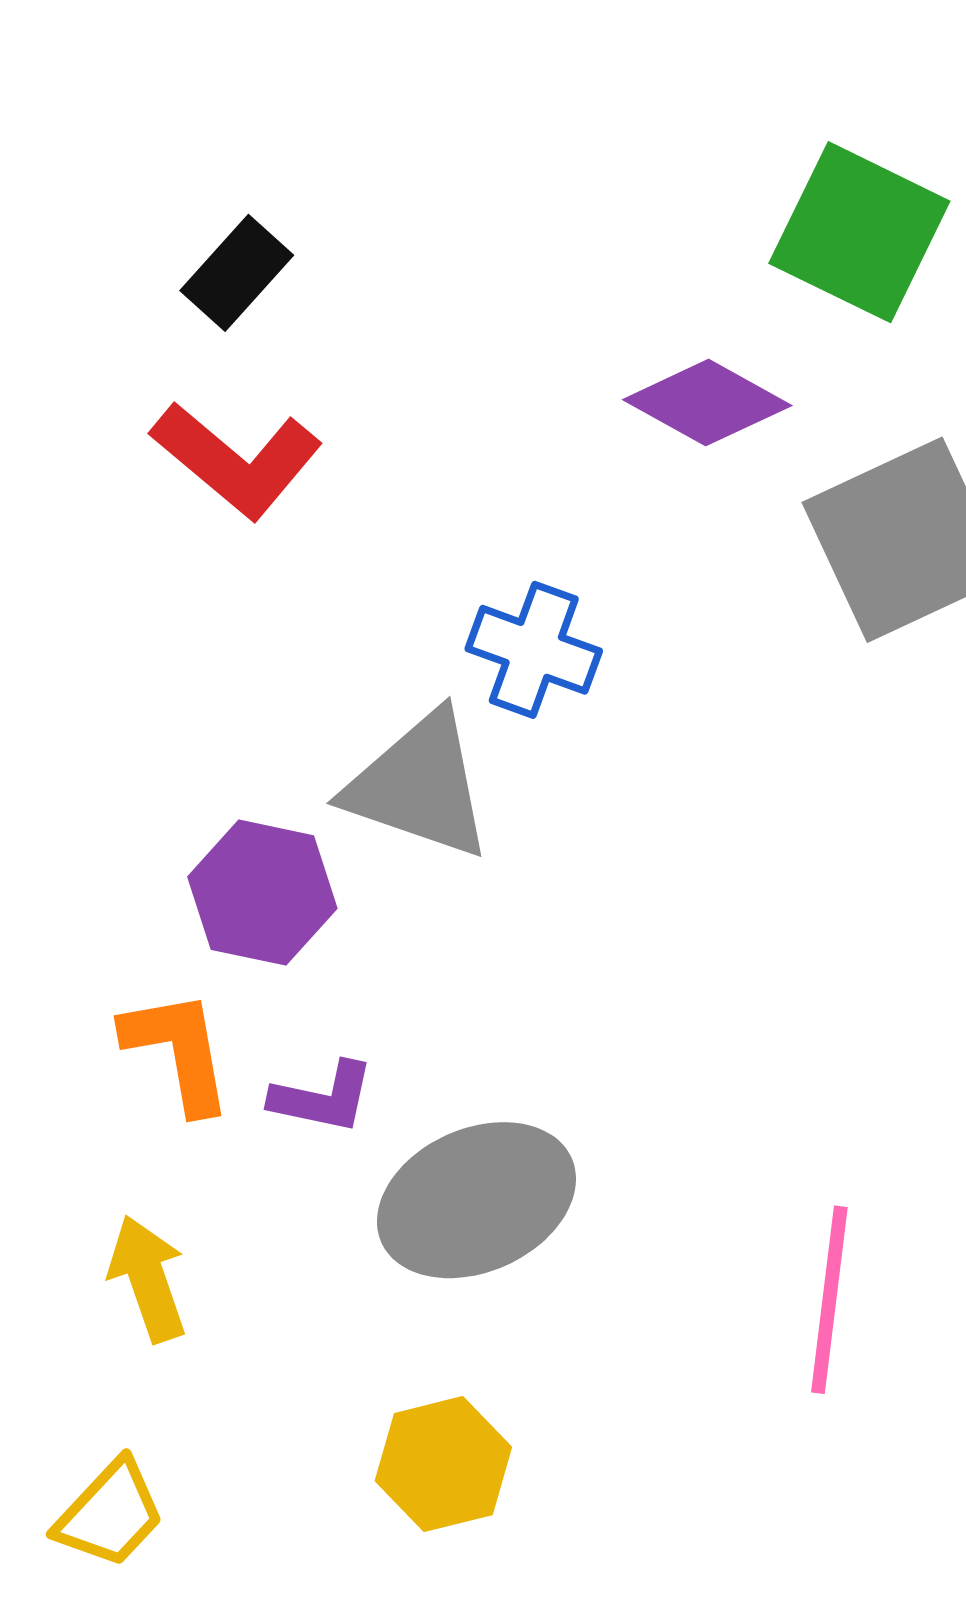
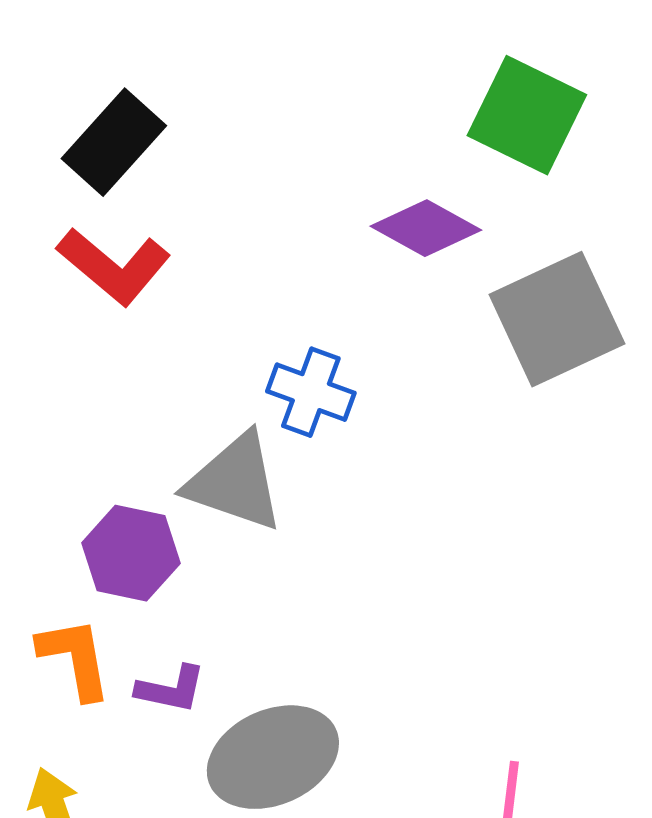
black rectangle: (237, 273) -> (114, 142), size x1.4

